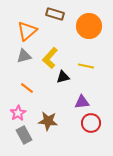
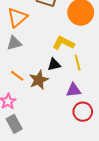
yellow L-shape: (50, 58) -> (63, 43), moved, turned 75
yellow line: (86, 66) -> (78, 62), moved, turned 63
brown star: (48, 121) -> (39, 80), moved, turned -30

